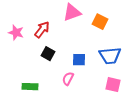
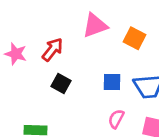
blue square: (79, 60) -> (112, 82), moved
pink semicircle: (68, 79) -> (116, 119), moved

